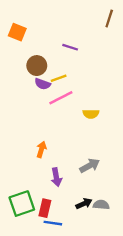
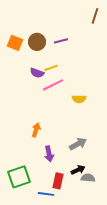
orange square: (17, 32) -> (15, 43), moved
purple line: (70, 47) -> (61, 41), turned -32
brown circle: (37, 66) -> (37, 42), moved
black arrow: (84, 204) -> (78, 170), moved
red rectangle: (45, 208) -> (58, 181), moved

